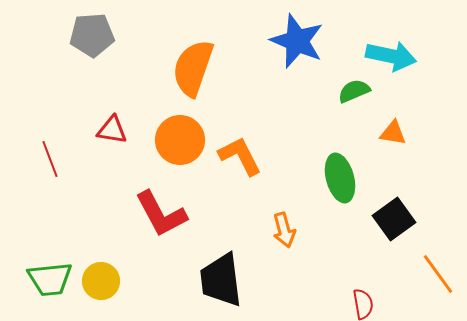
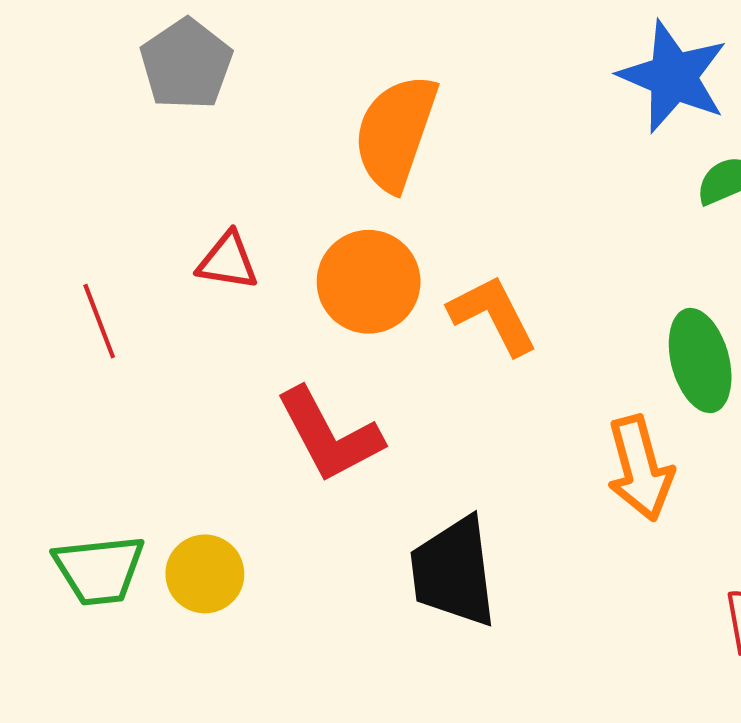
gray pentagon: (92, 35) -> (186, 64), turned -30
blue star: (297, 41) -> (673, 77), moved
orange arrow: (284, 230) -> (640, 468), moved, size x1.4

